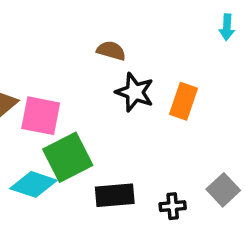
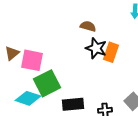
brown semicircle: (111, 51) -> (88, 26), moved
black star: (135, 92) -> (96, 48), moved

